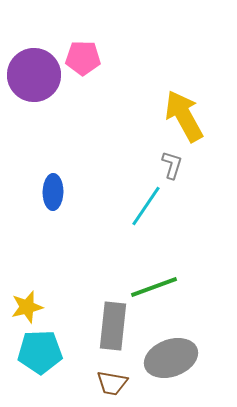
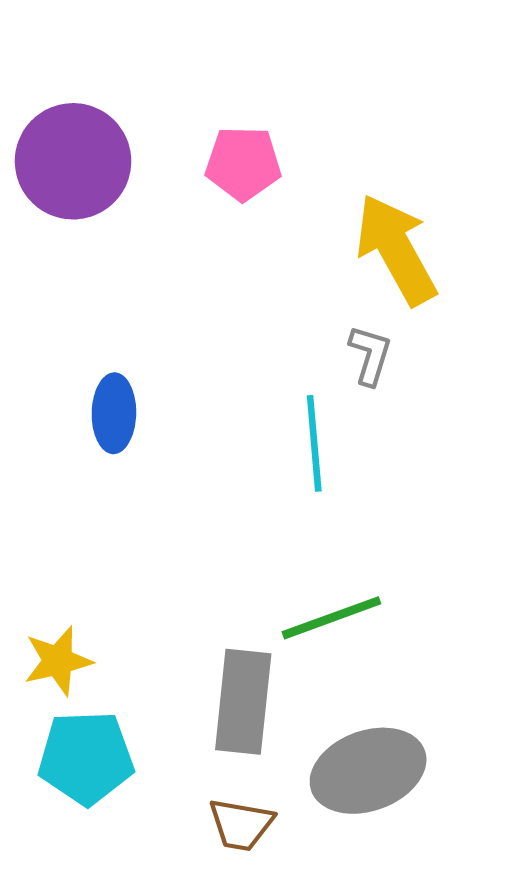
pink pentagon: (83, 58) -> (243, 163), moved
cyan line: (146, 206) -> (314, 443), turned -39

